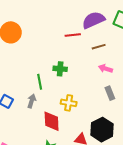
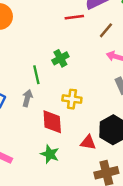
brown line: (99, 47) -> (106, 30), turned -32
green cross: (60, 69) -> (60, 58), turned -32

